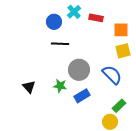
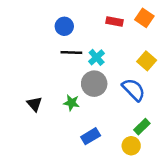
cyan cross: (74, 12) -> (97, 57), moved
orange square: (121, 30) -> (144, 18), moved, turned 35
yellow square: (123, 51) -> (147, 61), turned -35
blue rectangle: (82, 96) -> (91, 136), moved

